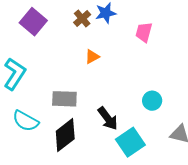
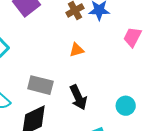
black arrow: (108, 118) -> (78, 97), moved

